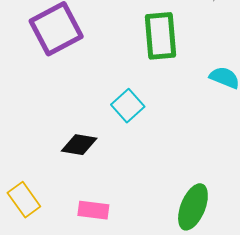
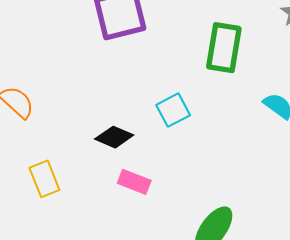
pink rectangle: (93, 210) -> (134, 182), moved

